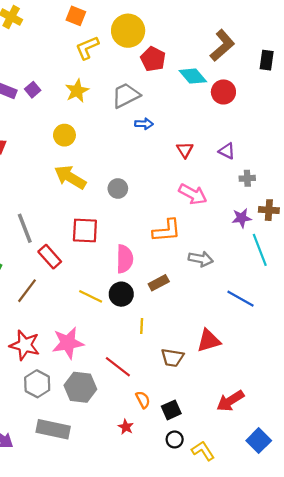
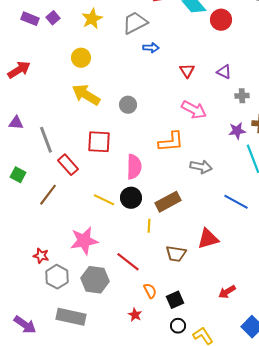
brown rectangle: (159, 283) -> (168, 202), moved, size x1.4
red star: (25, 345) -> (41, 256), moved, size x0.6
red arrow: (230, 401) -> (227, 292), size x0.7

